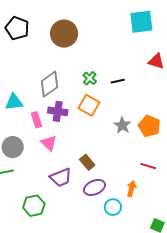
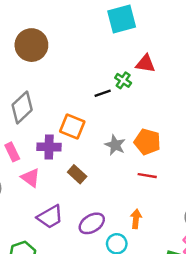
green cross: (90, 78) -> (123, 80), moved
purple cross: (58, 111) -> (49, 147), moved
brown rectangle: (87, 162) -> (77, 174), moved
red line: (148, 166) -> (147, 176), moved

